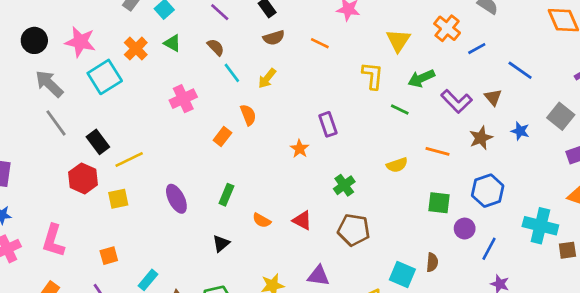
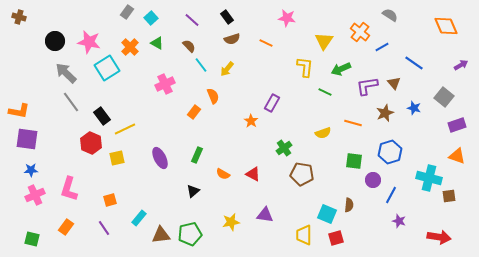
purple L-shape: (457, 101) -> (367, 86), turned 125
purple rectangle: (328, 124) -> (272, 103), turned 48
brown pentagon: (354, 230) -> (302, 174), moved

